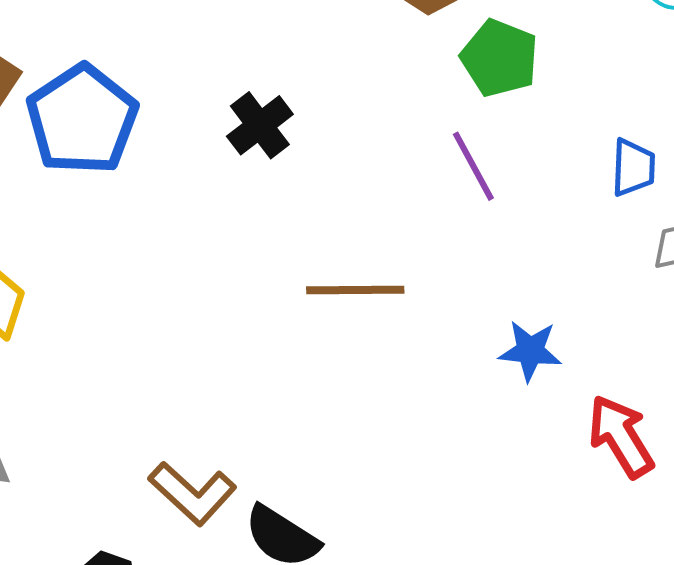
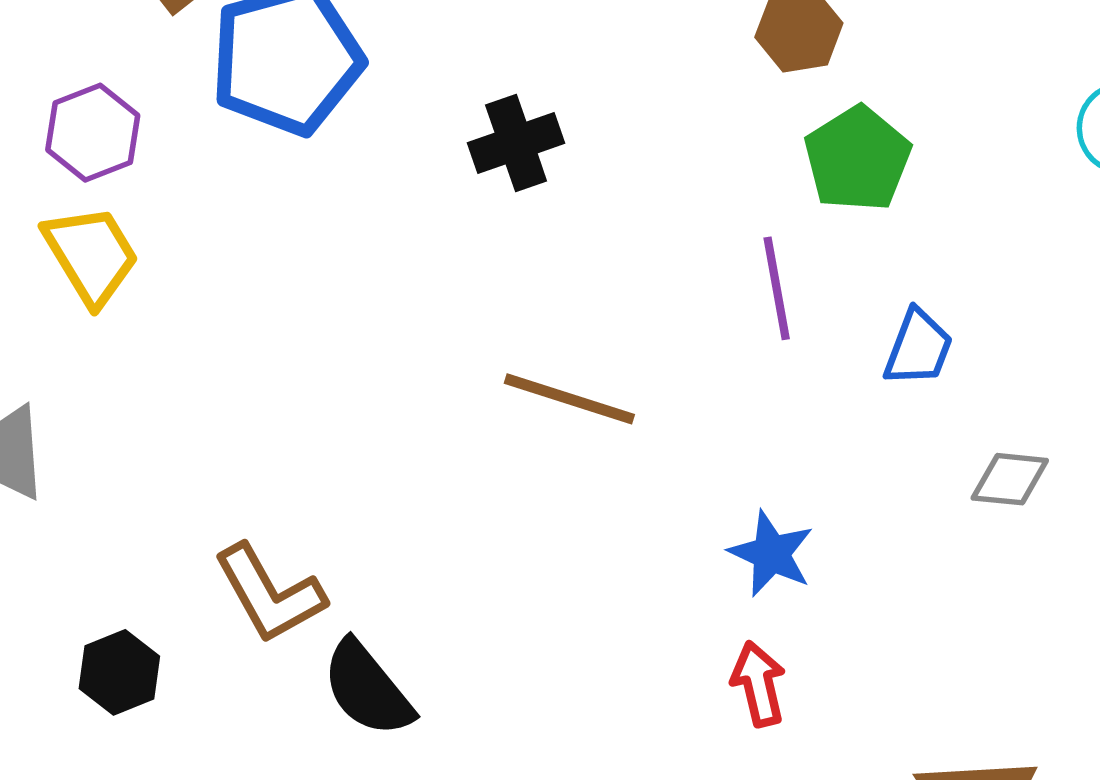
blue trapezoid: (633, 168) -> (918, 348), moved
red arrow: (621, 436) -> (758, 684), moved, size x0.7

